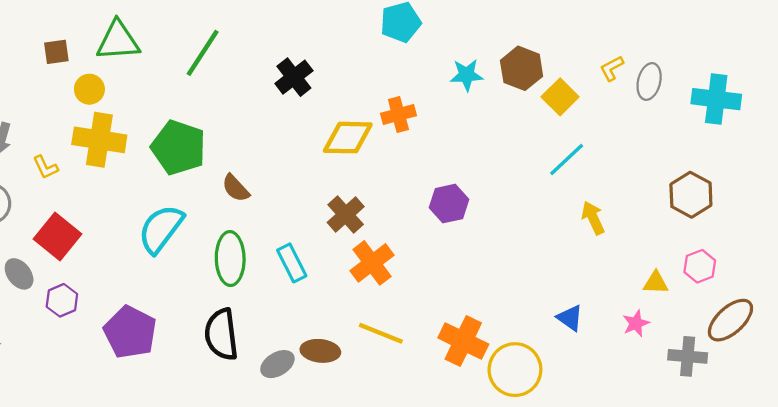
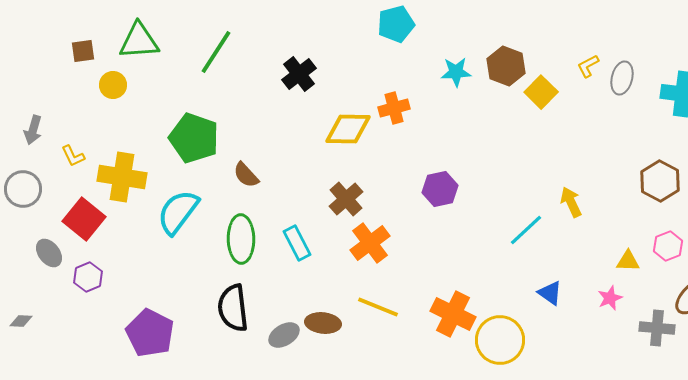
yellow cross: (99, 140) -> (122, 177), moved
cyan line: (567, 160) -> (526, 230), moved
purple pentagon: (130, 332) -> (150, 333), moved

